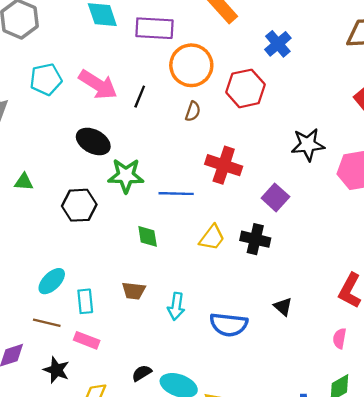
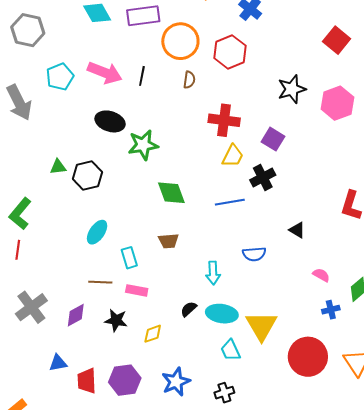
blue line: (176, 194) -> (230, 202), moved
black hexagon: (79, 205) -> (87, 176), moved
green diamond: (148, 236) -> (171, 193), size x1.4
yellow trapezoid: (212, 238) -> (233, 156), moved
black cross: (255, 239) -> (263, 178), turned -30
cyan ellipse: (52, 281) -> (97, 232), moved
cyan arrow: (176, 306) -> (213, 273), moved
blue semicircle: (229, 325) -> (254, 254), size x0.7
pink semicircle: (339, 338) -> (321, 275), moved, turned 120

